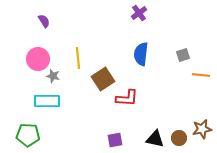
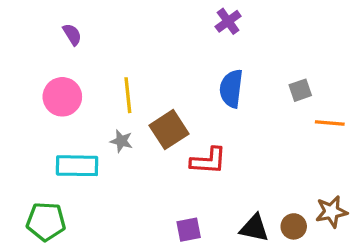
gray star: (53, 76) -> (121, 141), moved

